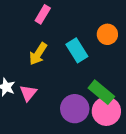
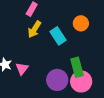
yellow arrow: (38, 54) -> (34, 29), moved
green rectangle: (101, 92) -> (77, 67), turned 36

